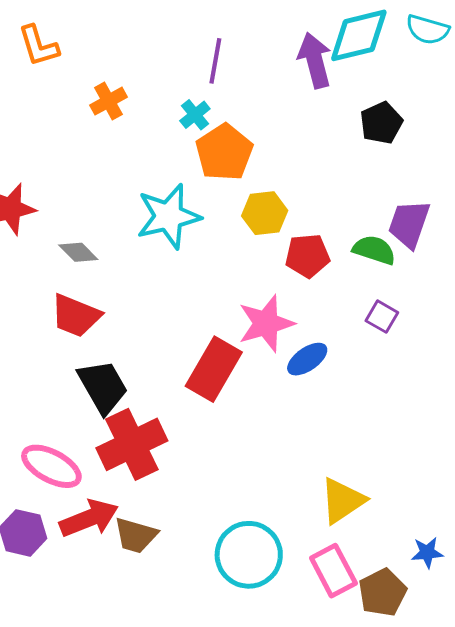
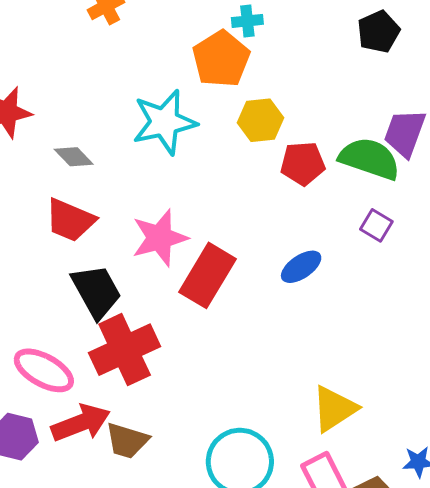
cyan cross: (195, 115) -> (247, 21), moved, turned 32
green semicircle: (374, 250) -> (370, 159), size x1.4
pink star: (266, 323) -> (160, 238), moved

